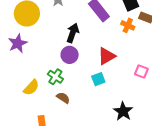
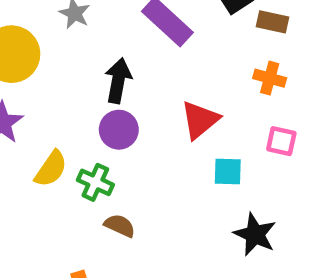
orange cross: (128, 25) -> (270, 78), moved
cyan square: (98, 79) -> (228, 171), moved, turned 32
yellow semicircle: (31, 88) -> (51, 169), moved

